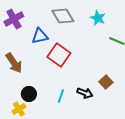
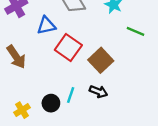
brown square: (106, 82) -> (101, 60), moved, size x1.5
black circle: (29, 94) -> (51, 103), moved

